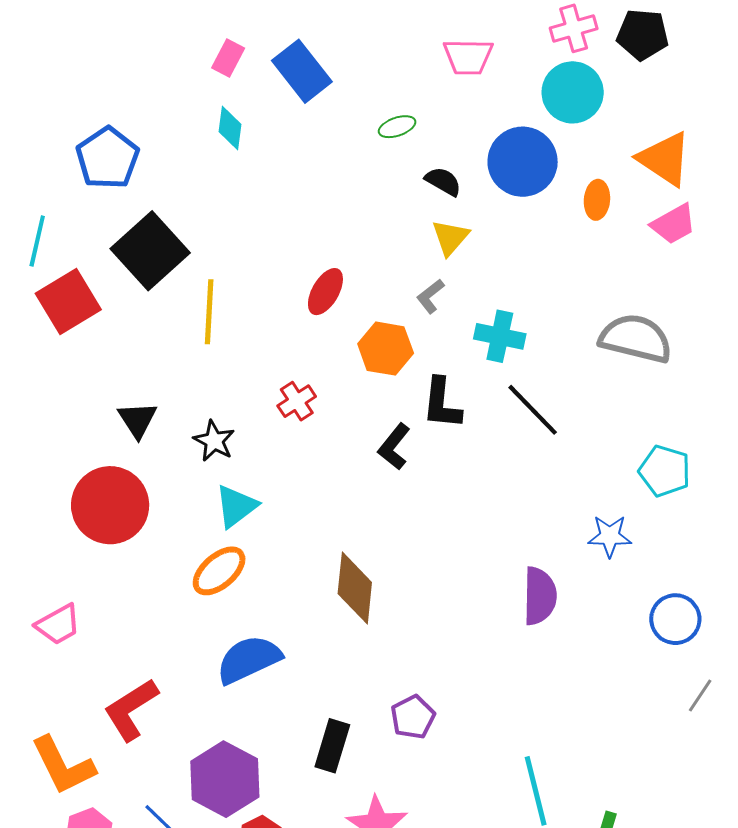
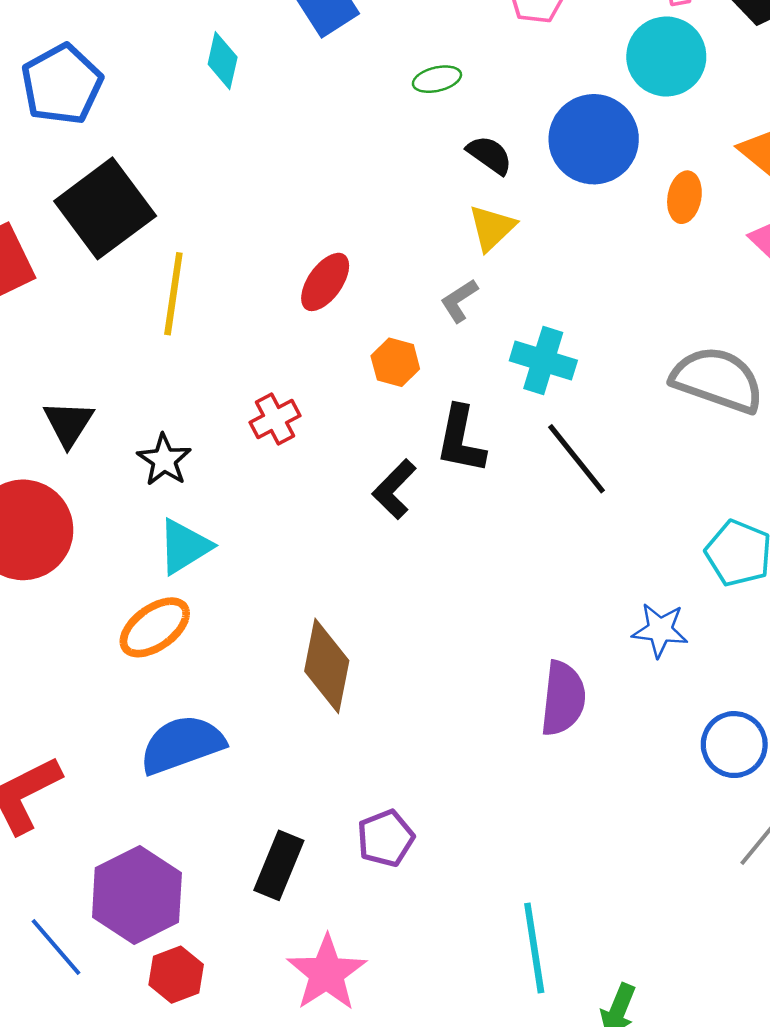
orange hexagon: (386, 349) -> (395, 362), size x0.7

